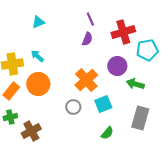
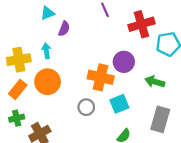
purple semicircle: (87, 39) -> (64, 29), moved
cyan arrow: (37, 56) -> (46, 51), turned 40
purple circle: (117, 66) -> (124, 62), moved
orange cross: (86, 80) -> (101, 77), turned -35

